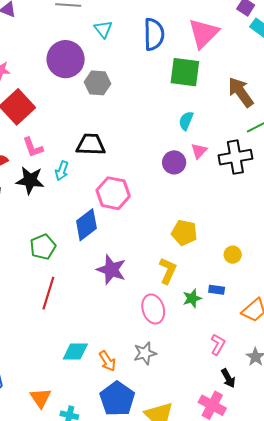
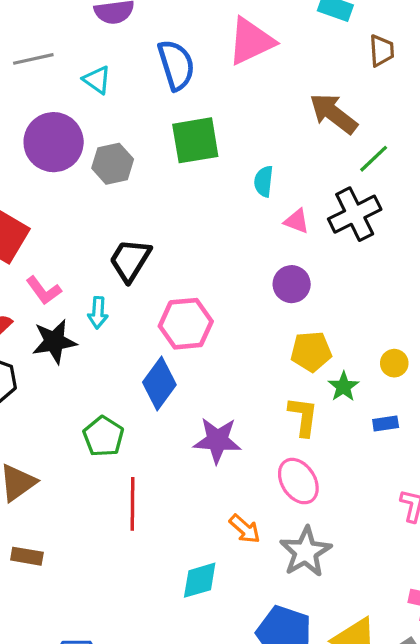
pink triangle: (204, 33) -> (251, 41), turned 36
green square: (185, 72) -> (195, 140), moved
black trapezoid: (91, 145) -> (130, 260), turned -44
pink triangle: (199, 151) -> (297, 221), turned -36
purple circle: (174, 162) -> (292, 284), moved
green star: (192, 298) -> (343, 387), moved
gray star: (145, 353) -> (306, 552), size x1.4
orange arrow: (107, 361) -> (245, 529), moved

